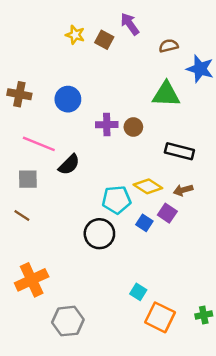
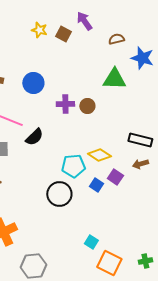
black rectangle: (179, 151) -> (140, 140), moved
brown arrow: (183, 190) -> (140, 164), moved

